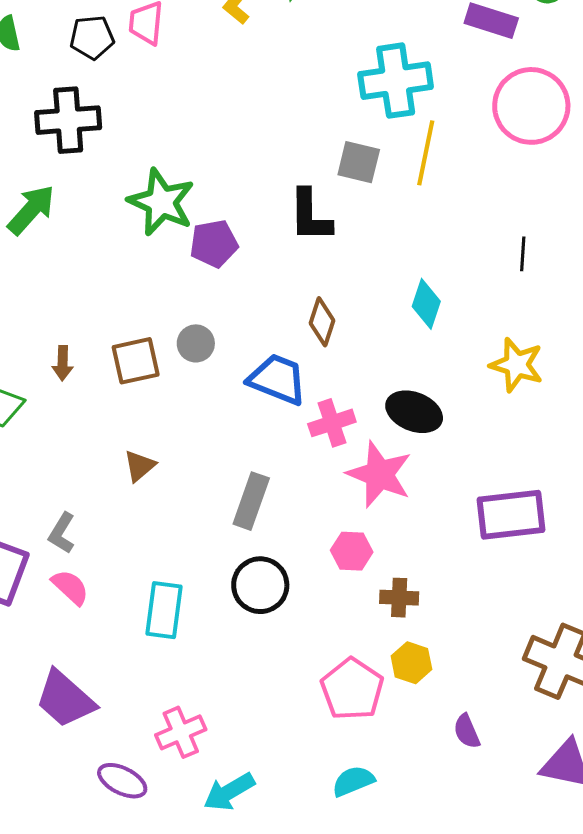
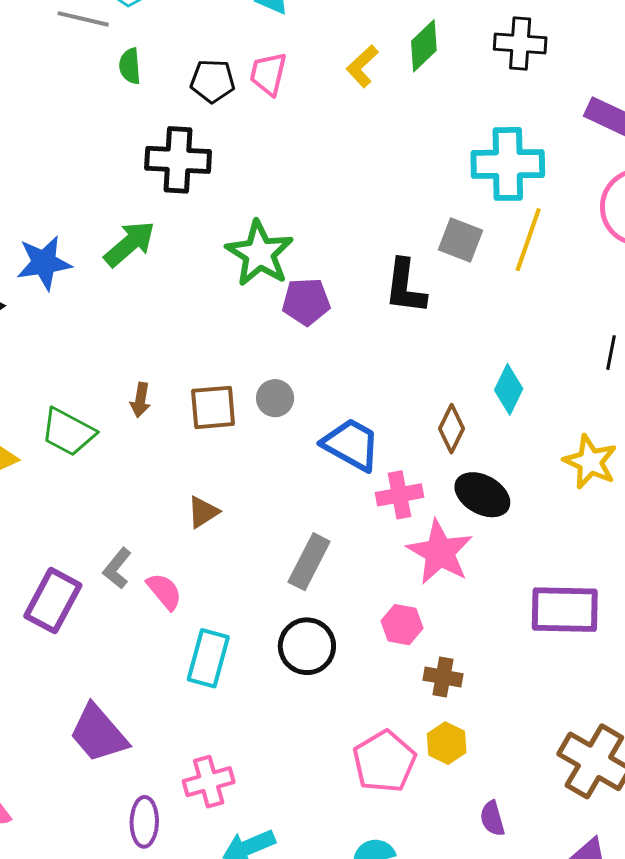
brown diamond: (322, 322) -> (451, 429), moved
pink semicircle: (70, 587) -> (164, 591), moved
purple ellipse: (122, 781) -> (144, 822), turned 57

